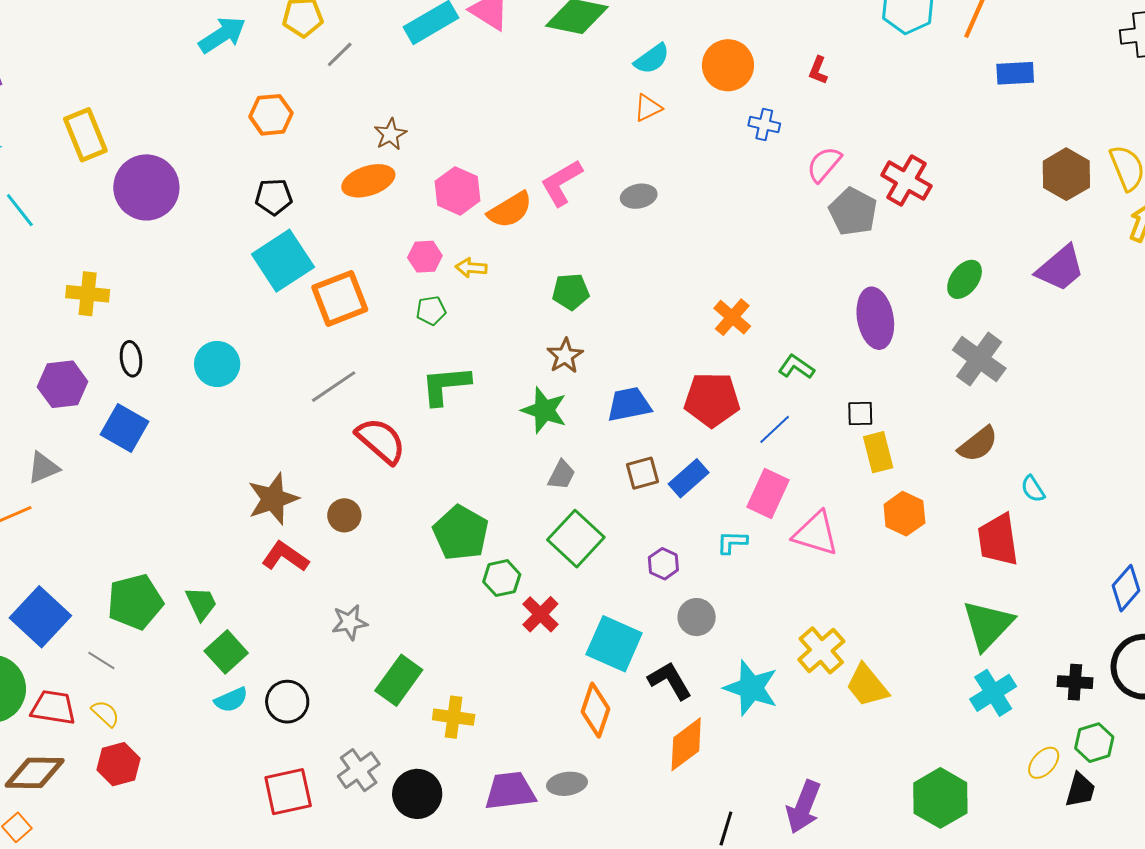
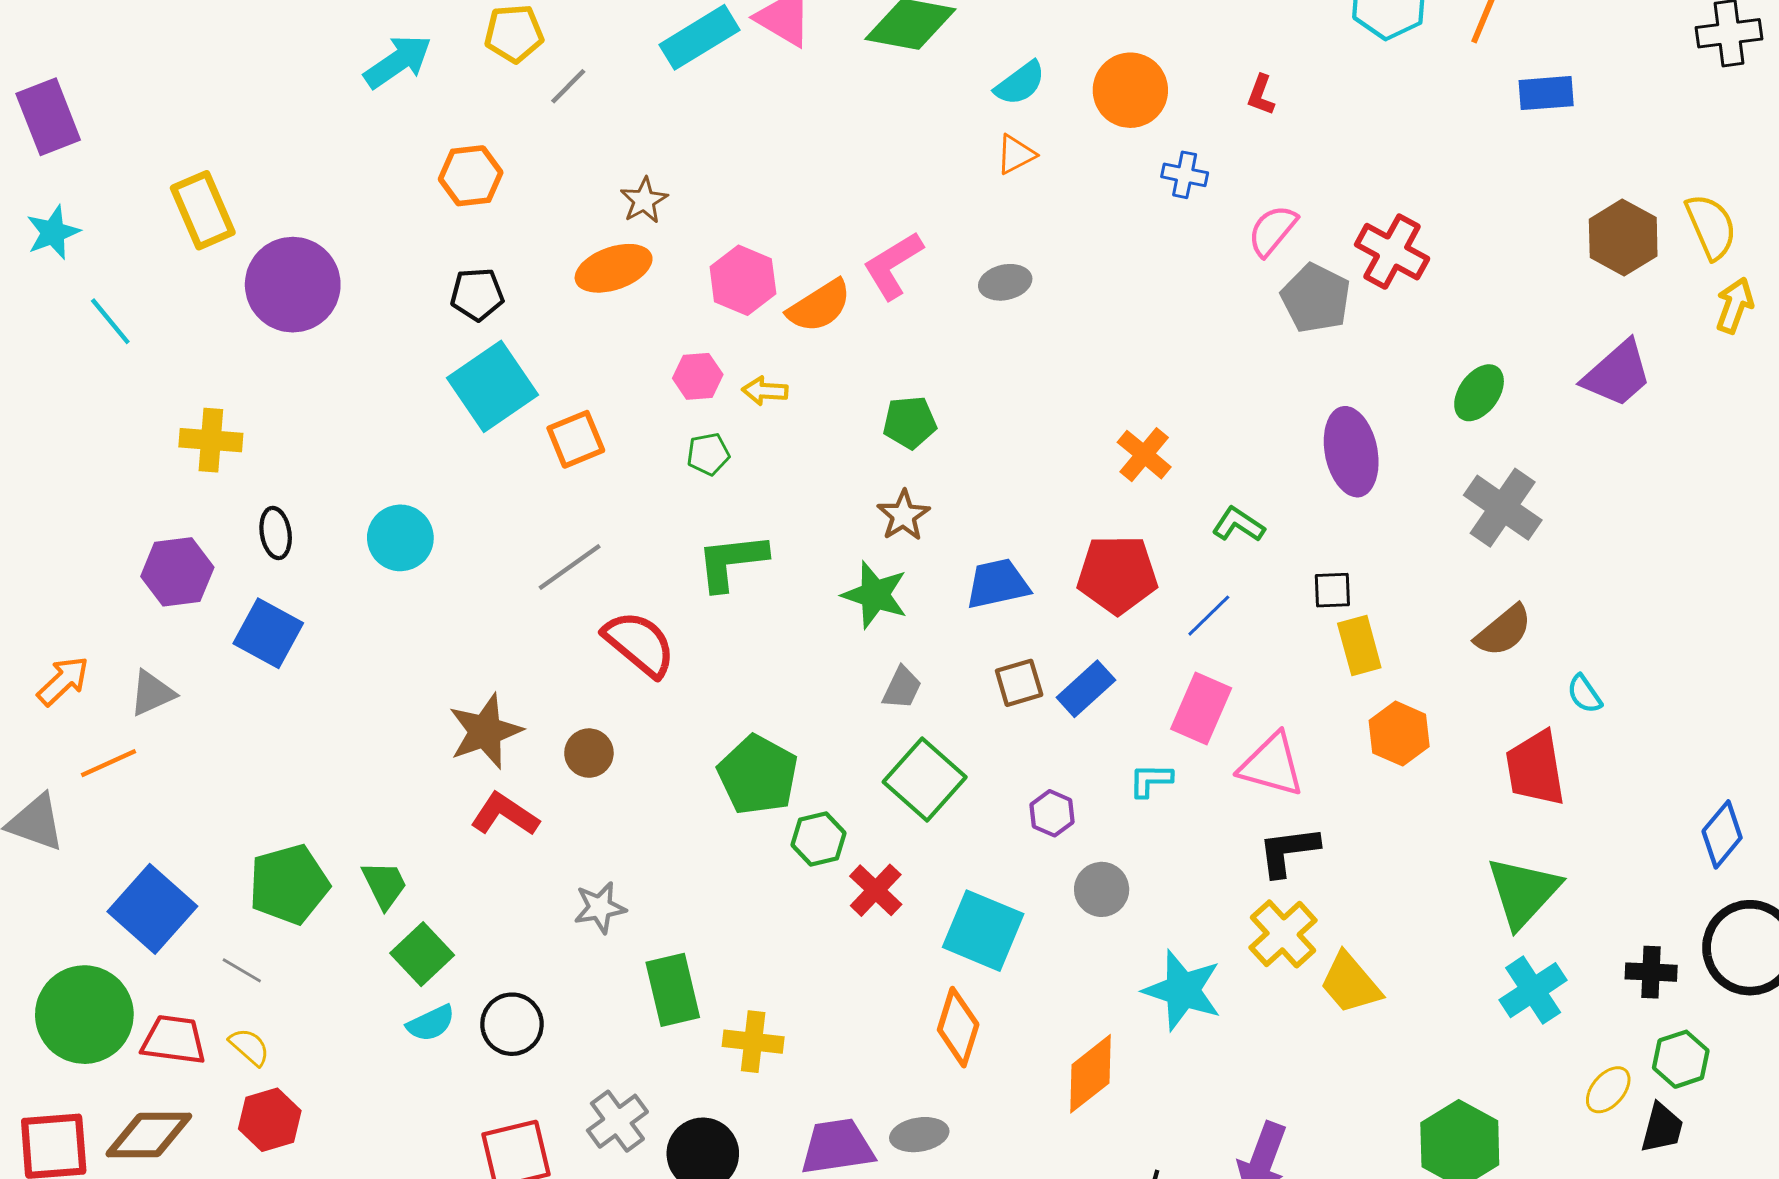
orange square: (340, 298) -> (576, 439), size x0.7
green rectangle: (399, 680) -> (673, 990), turned -48
black L-shape: (670, 681) -> (1288, 851), moved, turned -66

